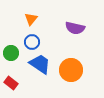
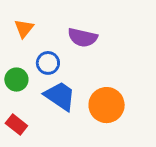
orange triangle: (31, 19) -> (24, 28), moved
purple semicircle: (75, 28) -> (83, 37), moved

